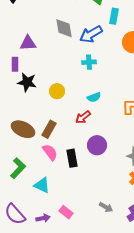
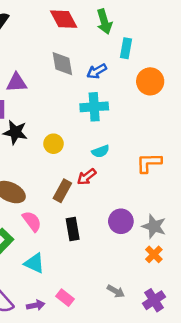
blue arrow: (91, 34) -> (97, 71), size x0.7
cyan cross: (89, 62) -> (94, 107), size x1.5
brown rectangle: (49, 129) -> (62, 191), moved
purple circle: (97, 145) -> (121, 221), moved
pink semicircle: (50, 152) -> (32, 221), moved

